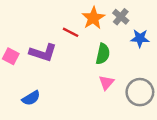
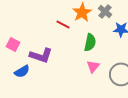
purple L-shape: (43, 53) -> (41, 55), moved
blue semicircle: (31, 98) -> (22, 71), moved

